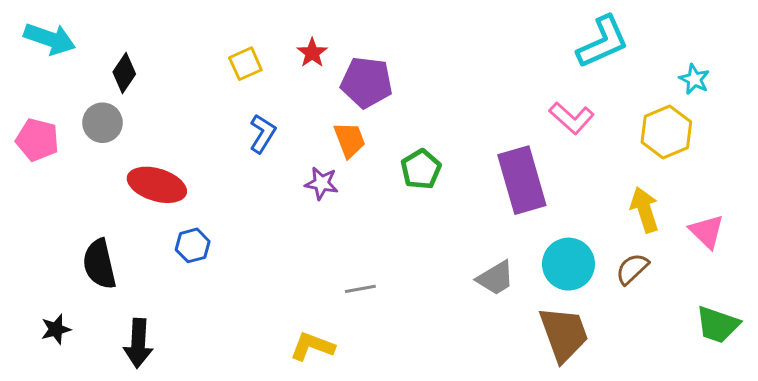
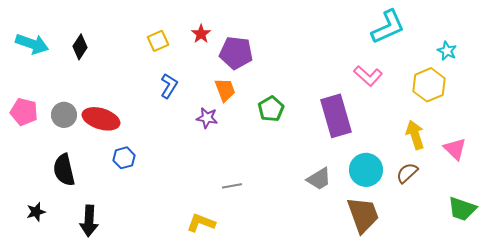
cyan arrow: (50, 39) -> (32, 44), moved
gray circle: (103, 123) -> (64, 115), moved
pink pentagon: (37, 140) -> (24, 112), moved

